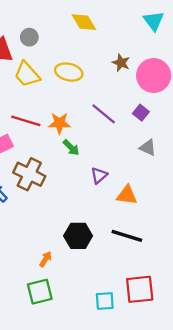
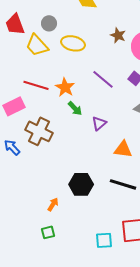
gray circle: (29, 37) -> (49, 23), moved
orange star: (59, 123) -> (65, 87), turned 30
purple triangle: (99, 175) -> (99, 123), moved
green square: (40, 292) -> (48, 232), size x0.6

